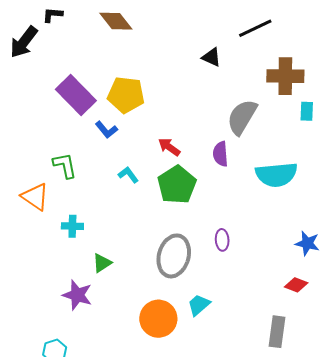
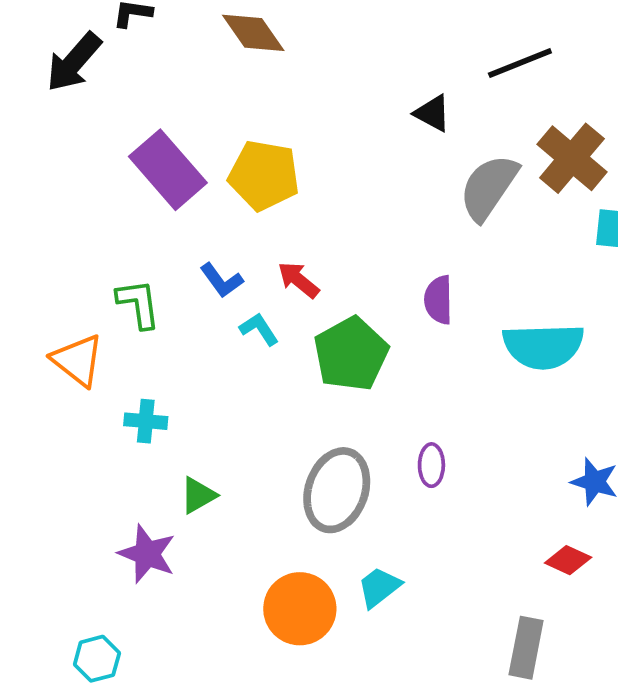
brown cross: (285, 76) -> (572, 158), turned 36
gray semicircle: (242, 117) -> (489, 187), moved
blue L-shape: (106, 130) -> (222, 280), moved
red arrow: (169, 147) -> (298, 280), moved

